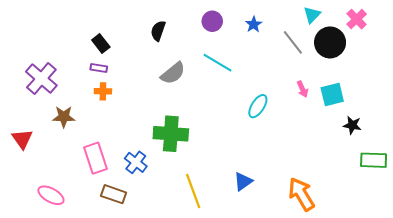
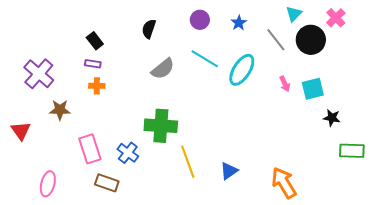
cyan ellipse: (258, 106) -> (242, 70), moved, size x1.4
yellow line: (193, 191) -> (188, 162), moved
pink ellipse: (51, 195) -> (48, 184), turned 75

